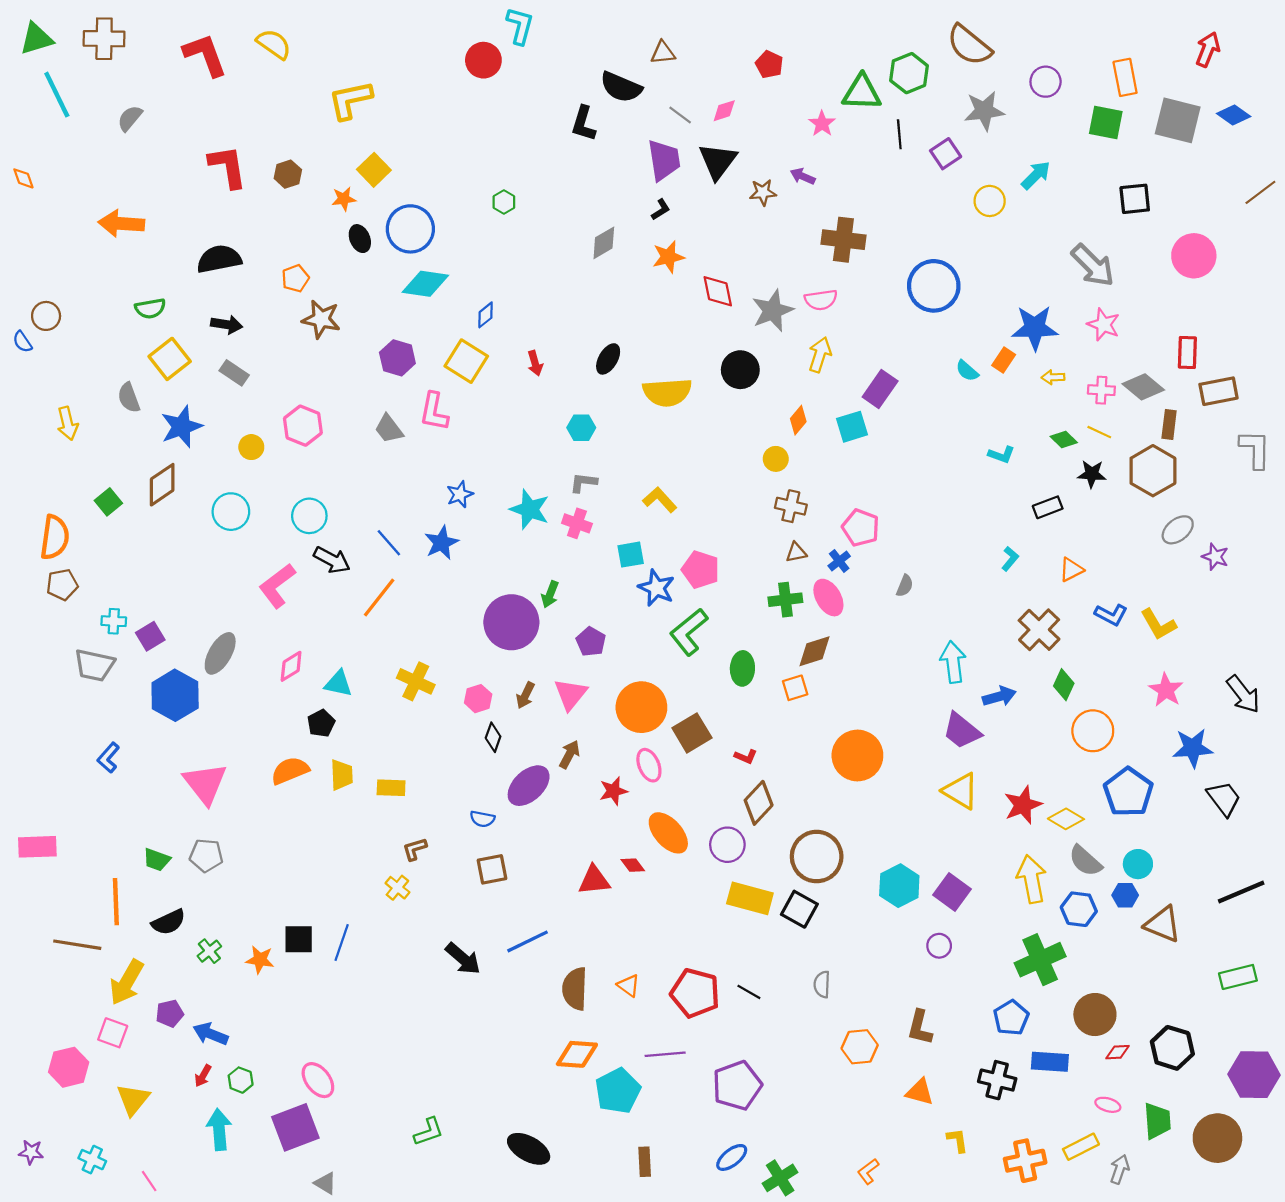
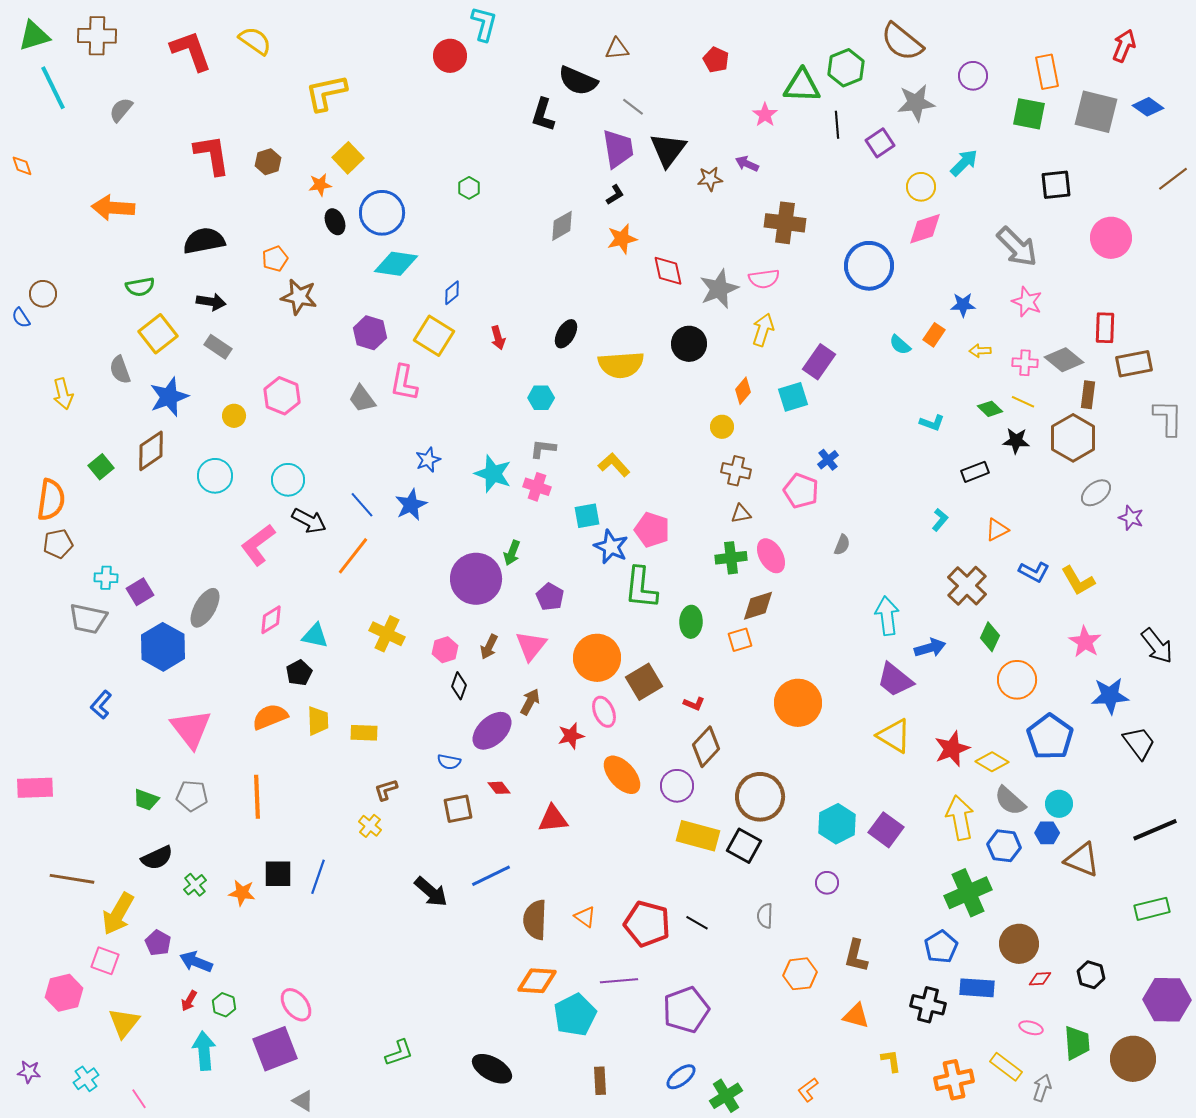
pink diamond: (724, 111) -> (925, 229), moved, size x1.5
blue star: (1035, 328) -> (963, 305), size x0.6
blue cross: (839, 561) -> (828, 460), moved
green L-shape: (689, 632) -> (641, 588), turned -45
red diamond: (633, 865) -> (499, 788), moved
orange line: (116, 902) -> (257, 797), moved
purple circle: (939, 946) -> (827, 883), moved
purple pentagon: (170, 1013) -> (158, 943), turned -30
black hexagon: (1172, 1048) -> (1091, 975), size x0.7
yellow rectangle: (1081, 1147) -> (1006, 1067), turned 64
cyan cross: (92, 1160) -> (86, 1079), turned 30

